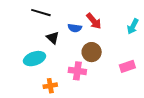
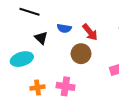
red arrow: (94, 21) -> (90, 32), moved
pink cross: (77, 71) -> (65, 86), moved

